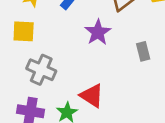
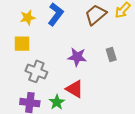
purple star: (98, 32) -> (77, 57), moved, turned -30

